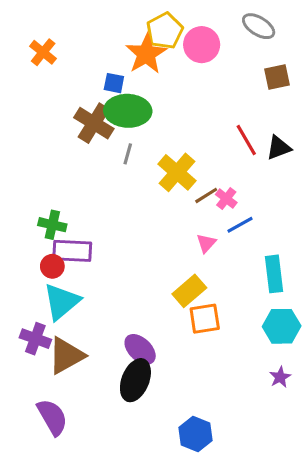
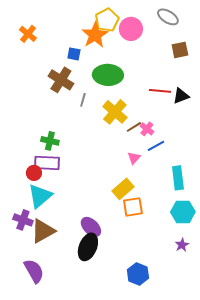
green ellipse: (128, 111) -> (108, 75), moved
red line: (246, 140) -> (160, 91), turned -55
green cross: (52, 225) -> (50, 141), moved
blue hexagon: (195, 434) -> (138, 274), moved

